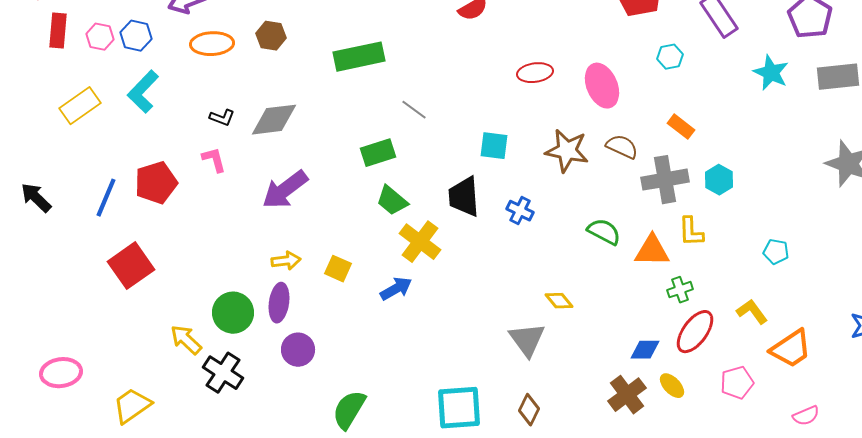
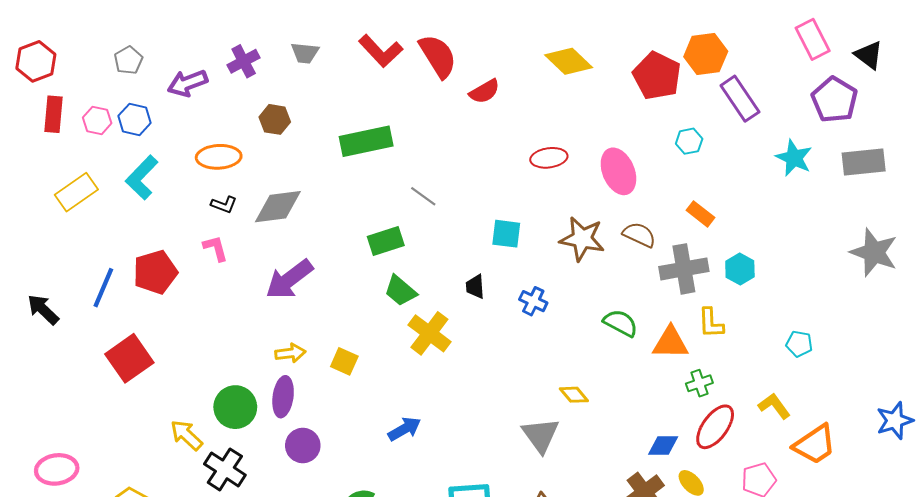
orange ellipse: (212, 44) -> (219, 157), moved
black trapezoid: (464, 197) -> (475, 287), size x0.6
black arrow: (36, 198) -> (43, 309), moved
blue arrow: (396, 289) -> (405, 429), moved

